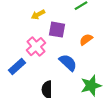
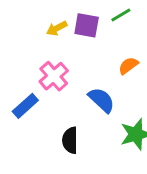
purple square: (57, 30) -> (87, 25), moved

